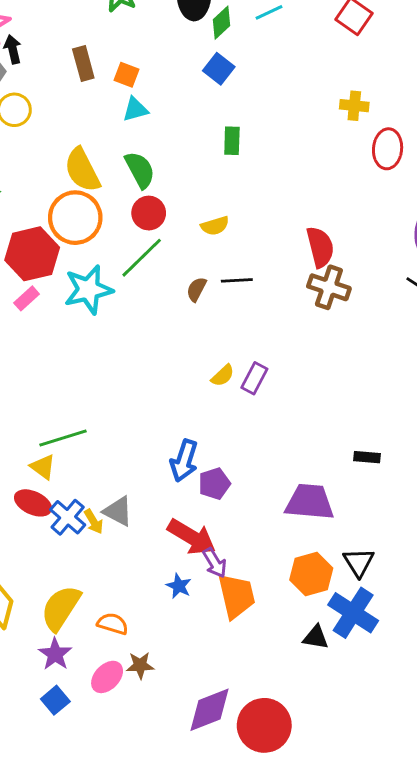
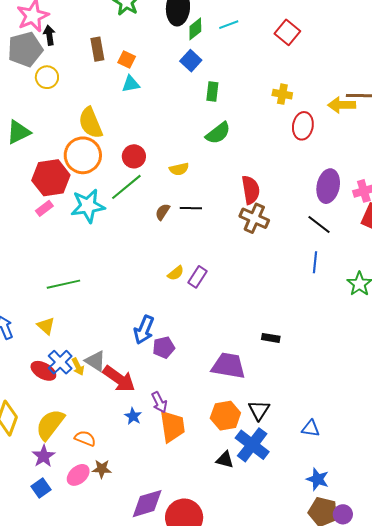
green rectangle: (232, 141) -> (212, 91), moved
green semicircle: (140, 170) -> (218, 133), moved, turned 76
green line: (63, 438) -> (63, 284), moved
red ellipse: (33, 503) -> (43, 371), moved
red arrow: (192, 537) -> (119, 379), moved

